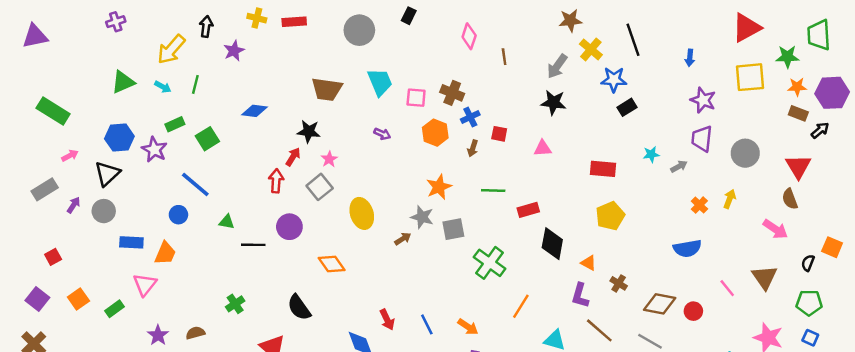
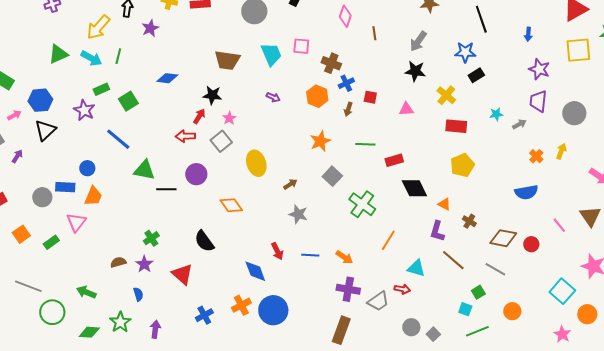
yellow cross: (591, 49) -> (446, 95), moved
cyan arrow: (163, 87) -> (91, 58), size x1.5
pink square: (416, 98) -> (301, 46), moved
blue hexagon: (119, 137) -> (40, 100), moved
red arrow: (276, 181) -> (185, 136), turned -96
gray circle: (104, 211) -> (42, 197), moved
blue circle: (178, 215) -> (87, 168), moved
gray star: (422, 217) -> (298, 214), moved
green triangle: (227, 222) -> (144, 170), size x1.6
gray square: (453, 229) -> (332, 176), turned -36
black diamond: (552, 244) -> (414, 188), turned -36
blue line: (427, 324) -> (310, 255), turned -60
purple star: (158, 335) -> (144, 264), moved

